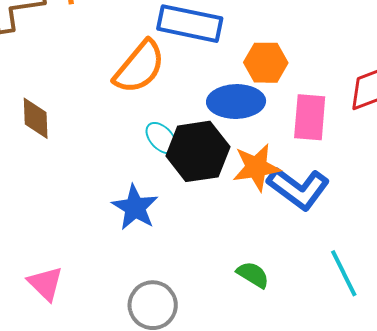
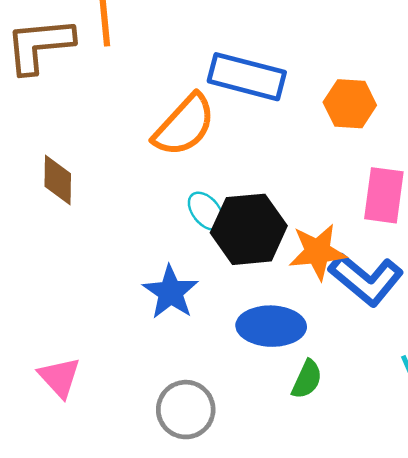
orange hexagon: (266, 63) -> (350, 104), moved
blue ellipse: (236, 102) -> (271, 326), moved
green semicircle: (253, 275) -> (307, 379), turned 80

